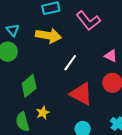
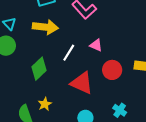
pink triangle: (111, 56) -> (96, 45), moved
green diamond: (29, 86) -> (39, 69), moved

